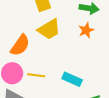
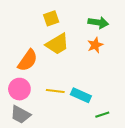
yellow line: (36, 75) -> (55, 91), moved

